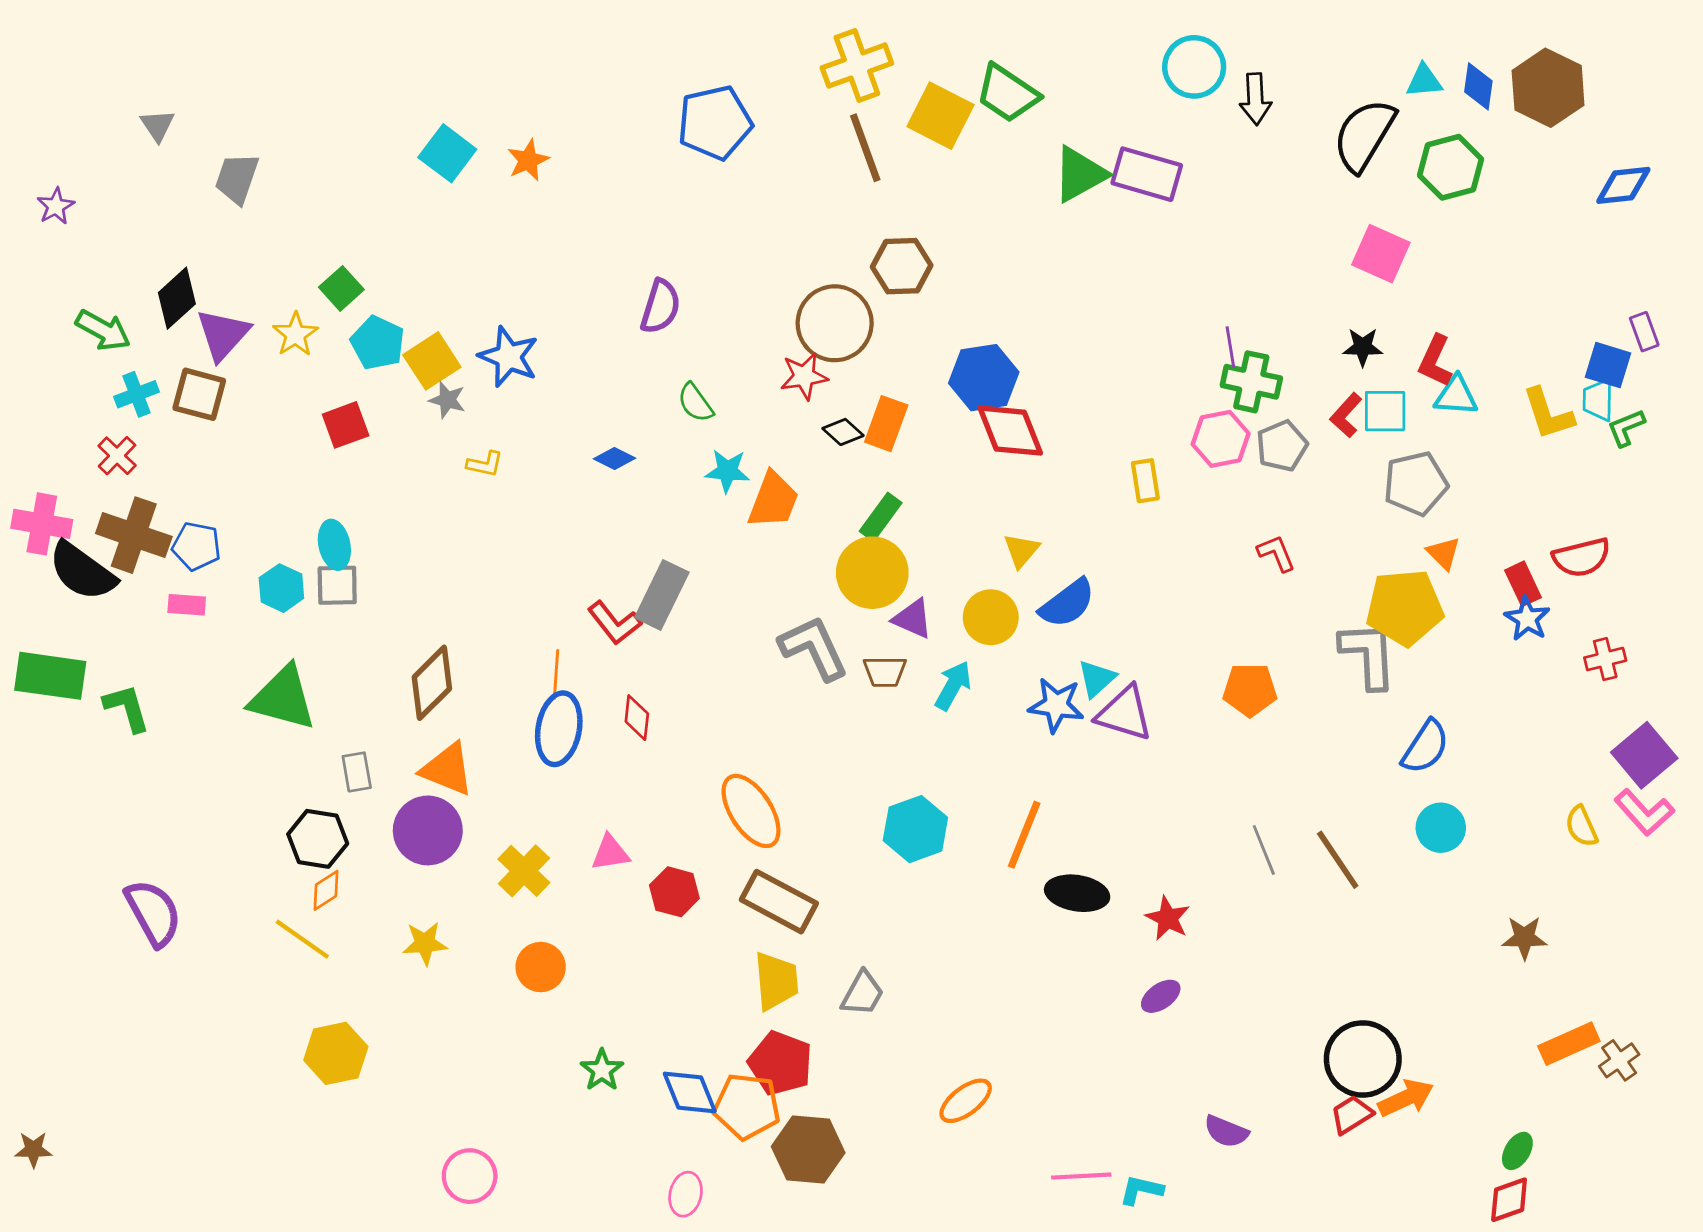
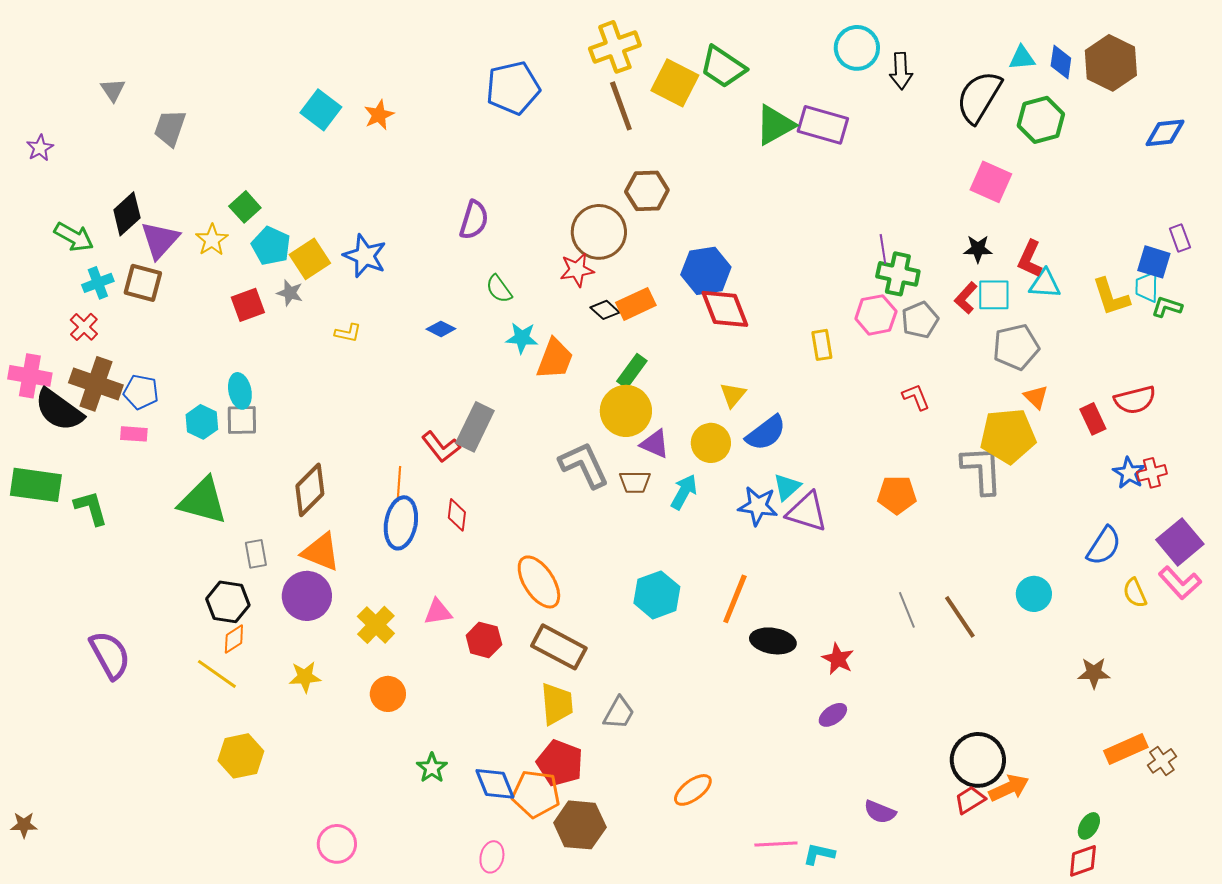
gray star: (447, 400) -> (290, 293), moved
orange rectangle: (886, 424) -> (636, 304), turned 45
green L-shape: (1626, 428) -> (1167, 307), turned 40
blue star: (1527, 619) -> (1129, 473), moved
blue semicircle: (1425, 747) -> (1104, 546), moved

